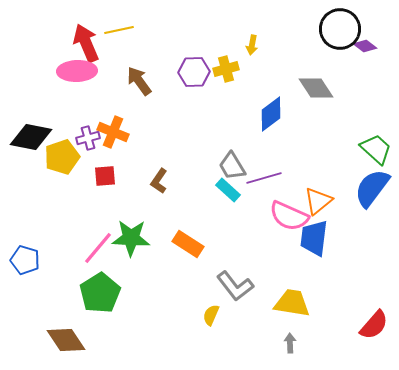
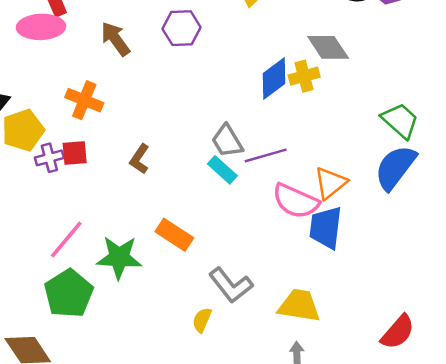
yellow cross: (226, 69) -> (304, 76), moved
purple cross: (88, 138) -> (49, 158), moved
green star: (131, 238) -> (119, 258), moved

